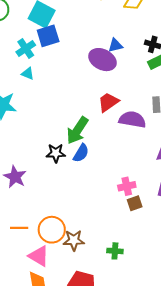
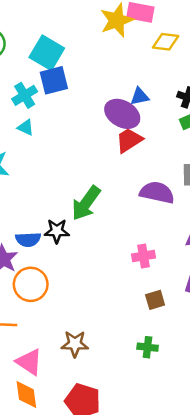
red trapezoid: (108, 102) -> (129, 140), moved
blue semicircle: (81, 153) -> (28, 239), moved, turned 54
pink cross: (127, 186) -> (144, 256), moved
orange circle: (52, 230) -> (31, 284), moved
green cross: (115, 251) -> (148, 347), moved

